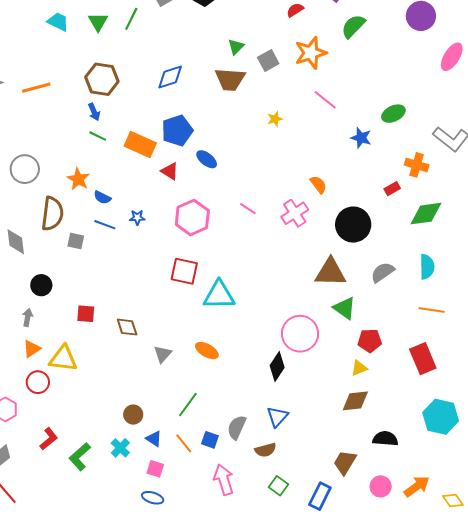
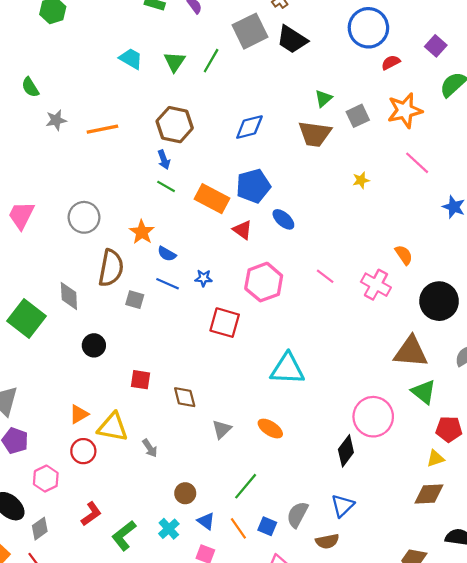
pink cross: (295, 213) -> (376, 285), turned -32
red square: (184, 271) -> (225, 323), moved
gray arrow: (27, 317) -> (150, 448), moved, turned 132

